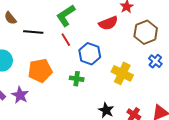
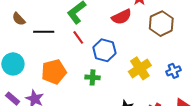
blue cross: (155, 61) -> (173, 71), moved, turned 32
yellow cross: (122, 73) -> (140, 68), turned 35

